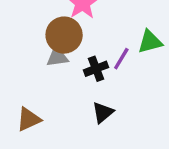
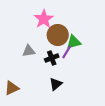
brown circle: (64, 35) -> (58, 35), moved
green triangle: (150, 42) -> (74, 42), moved

